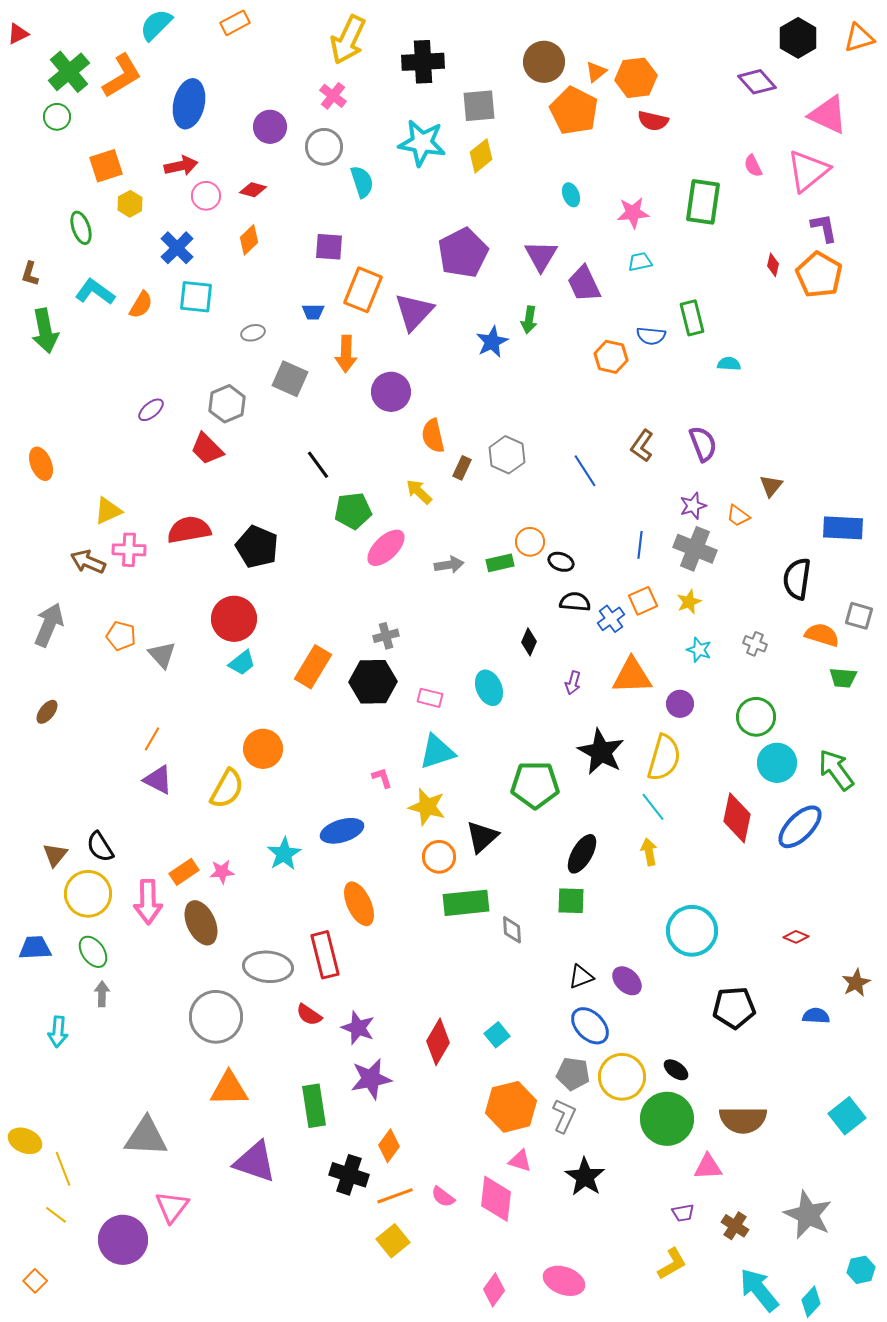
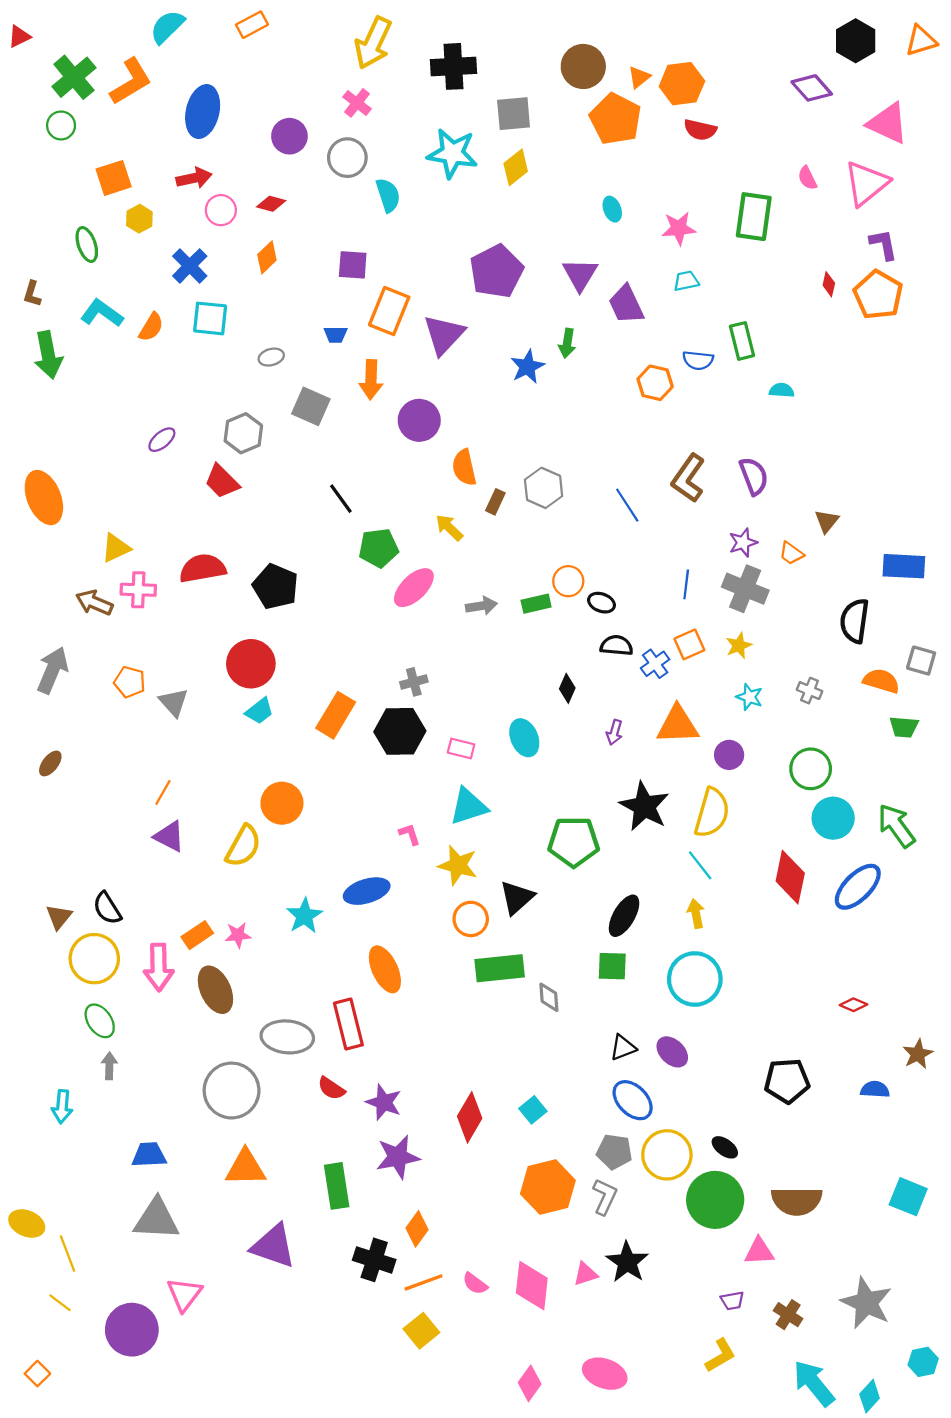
brown L-shape: (642, 446) -> (688, 478), size x1.4
orange ellipse: (41, 464) -> (44, 498), size x1.5
cyan circle: (692, 931) -> (695, 979), moved
blue trapezoid: (35, 948) -> (149, 1155), moved
cyan square: (847, 1116) -> (908, 1197), turned -30
pink triangle: (520, 1161) -> (585, 1274), moved, turned -35

